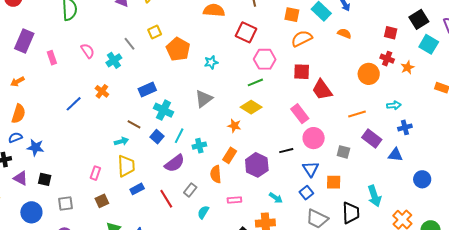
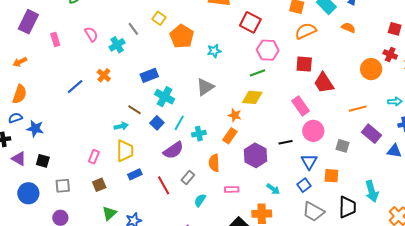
yellow square: (155, 32) -> (159, 18), turned -32
yellow diamond: (251, 107) -> (252, 97), turned -30
orange rectangle: (230, 155) -> (230, 136), moved

